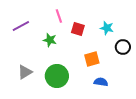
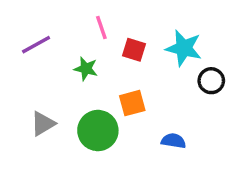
cyan star: (107, 28) -> (184, 48), size x1.5
orange square: (92, 59) -> (132, 103), moved

